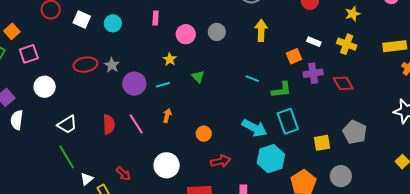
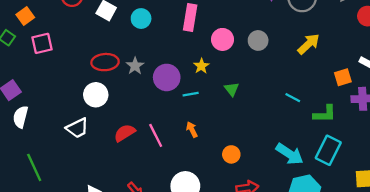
pink rectangle: (156, 18) -> (190, 18), size x1.6
yellow arrow: (261, 30) -> (309, 44), turned 40
purple circle: (134, 84) -> (167, 77), moved
white circle: (45, 87) -> (96, 95), moved
orange arrow: (167, 115) -> (192, 130), turned -48
cyan rectangle: (288, 121) -> (328, 150), turned 40
red semicircle: (109, 124) -> (125, 133), turned -126
green line: (67, 157) -> (34, 167), moved

